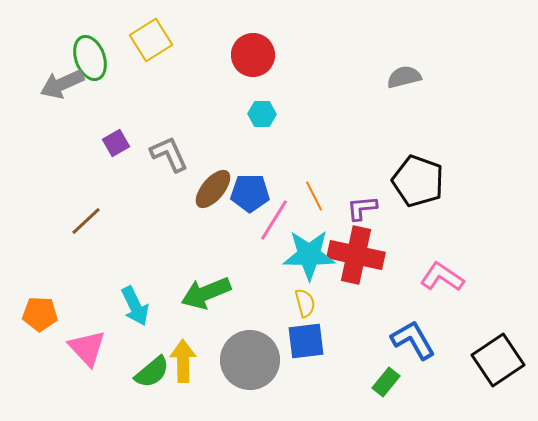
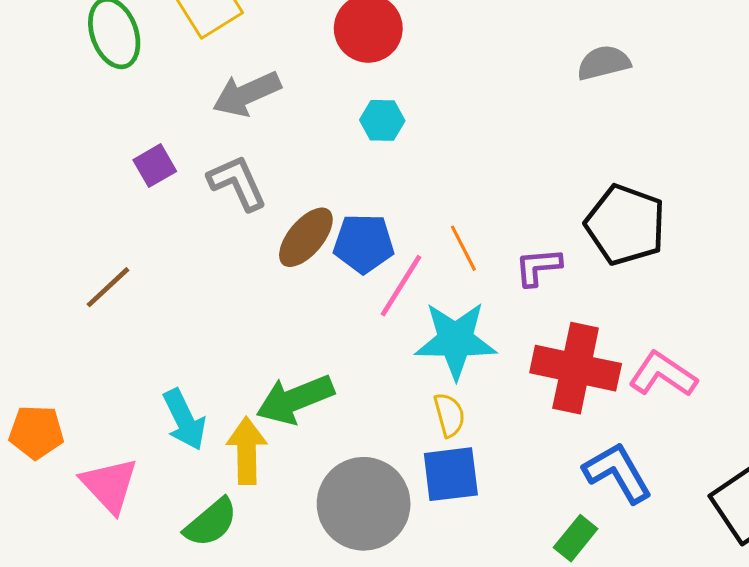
gray arrow: (62, 84) -> (247, 94), moved
red cross: (356, 255) -> (576, 368), moved
yellow arrow: (183, 361) -> (247, 451), moved

